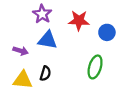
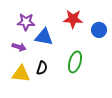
purple star: (42, 14) -> (26, 22), moved, turned -30
green ellipse: (95, 67) -> (75, 62), moved

